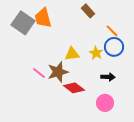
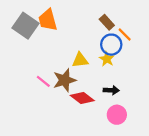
brown rectangle: (88, 11) -> (107, 22), moved
blue circle: (114, 47) -> (111, 45), moved
black arrow: (108, 77) -> (111, 90), moved

